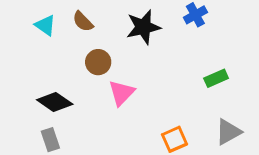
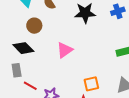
brown circle: (98, 62) -> (34, 26), moved

